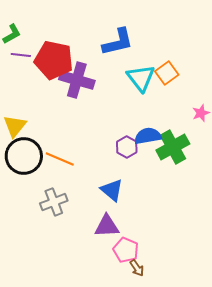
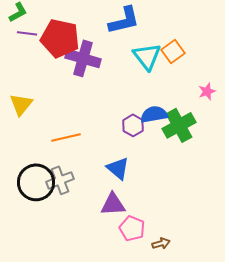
black circle: (24, 156) -> (36, 182), moved
orange line: (60, 159) -> (66, 137), turned -36
brown arrow: (137, 268) -> (161, 243), moved, turned -72

